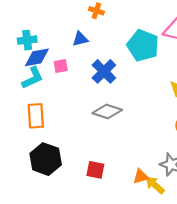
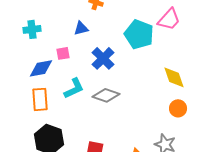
blue diamond: (37, 57) -> (41, 68), moved
cyan L-shape: (33, 78) -> (74, 88), moved

